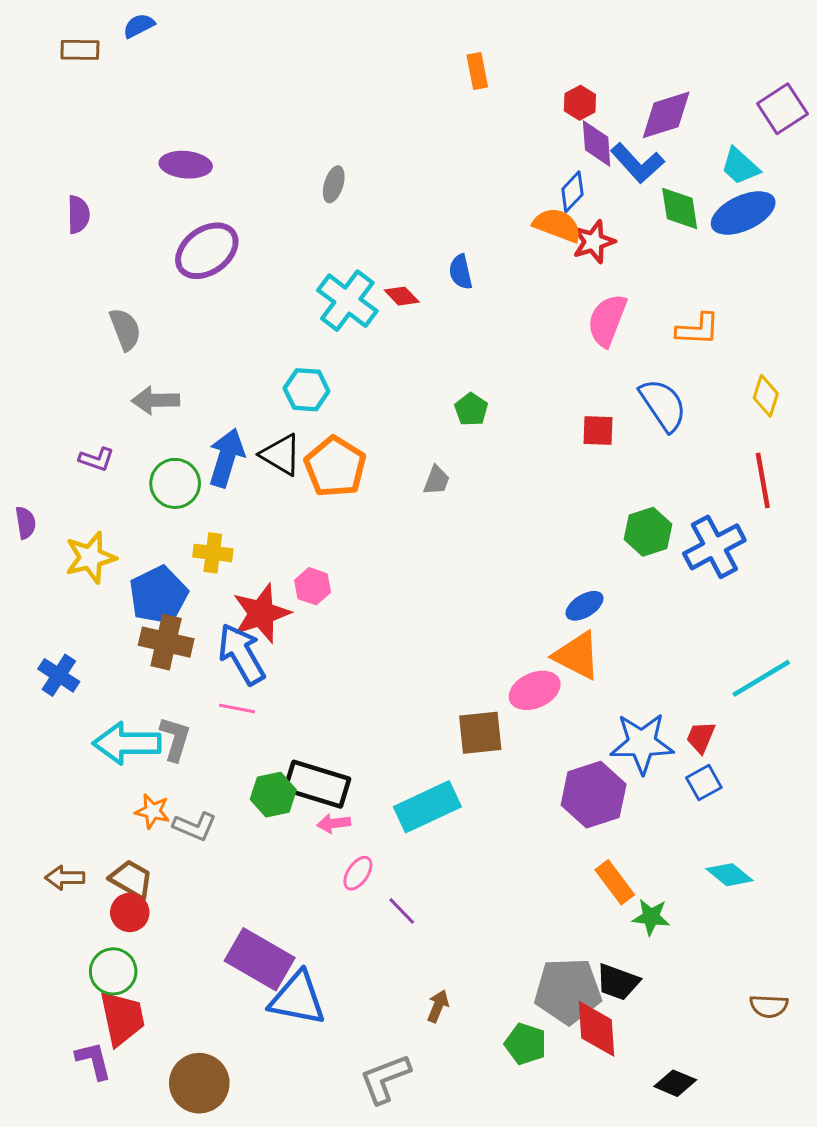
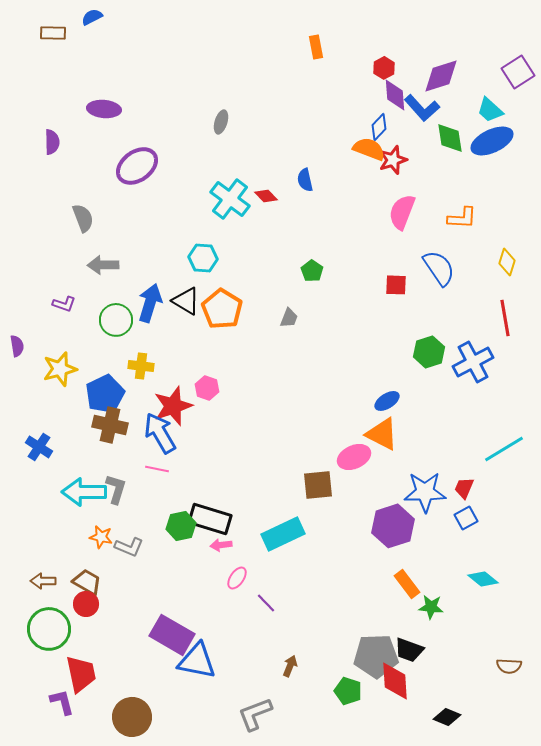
purple ellipse: (186, 165) -> (104, 109), moved
green circle: (113, 971) -> (49, 629), moved, size x1.4

